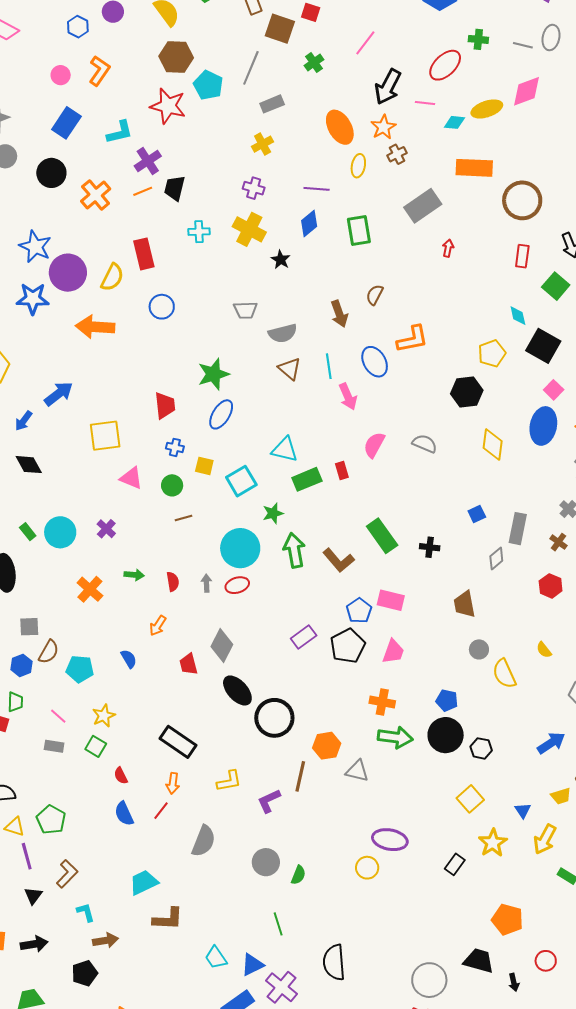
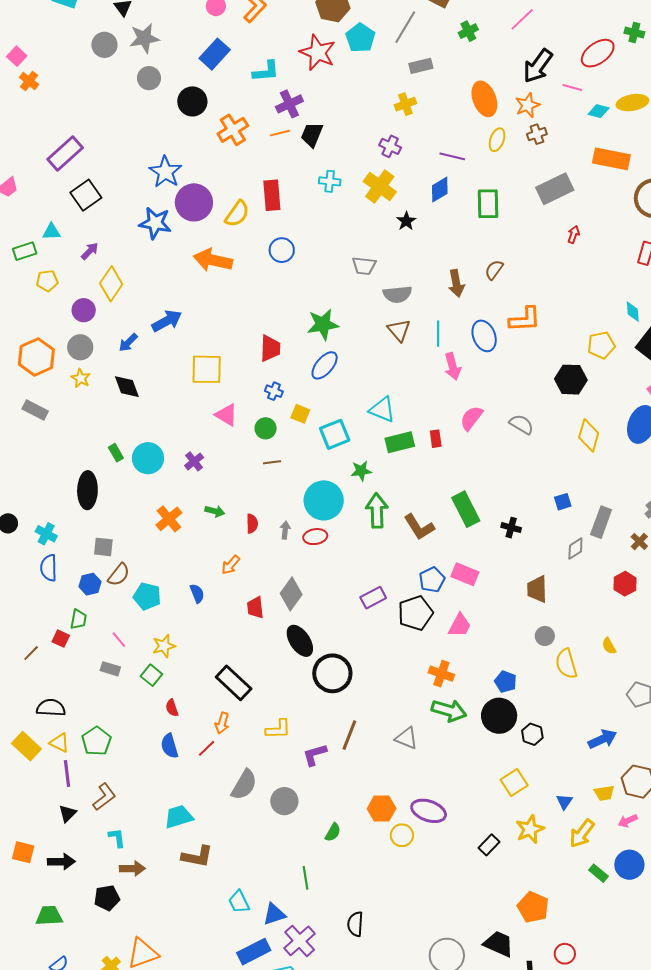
orange hexagon: (327, 746) -> (382, 809), moved
gray circle: (266, 862) -> (284, 801), moved
black semicircle: (334, 962) -> (355, 924), size x0.7

